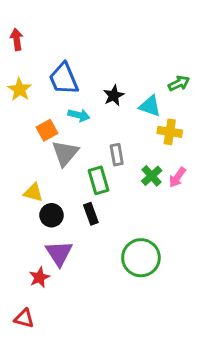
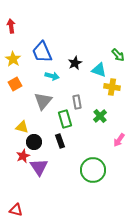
green arrow: (179, 83) -> (118, 55), turned 72
orange square: (47, 130) -> (15, 84), moved
pink arrow: (177, 177) -> (119, 140), moved
red star: (39, 277) -> (23, 156), moved

